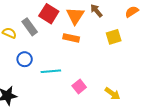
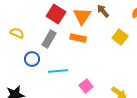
gray rectangle: (30, 27) -> (49, 39), moved, turned 66
yellow square: (114, 37) -> (120, 37), turned -35

